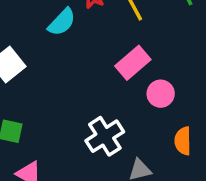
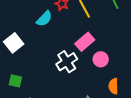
white cross: (105, 136) -> (67, 62), moved

